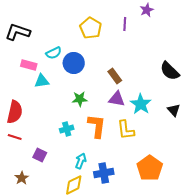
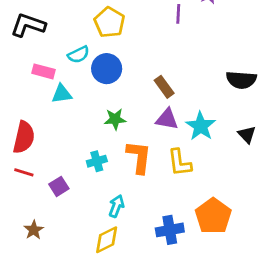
yellow pentagon: (91, 28) -> (109, 22), moved
black semicircle: (170, 71) -> (241, 80), turned -40
purple square: (40, 155) -> (59, 186), moved, turned 32
blue cross: (104, 173) -> (170, 230), moved

